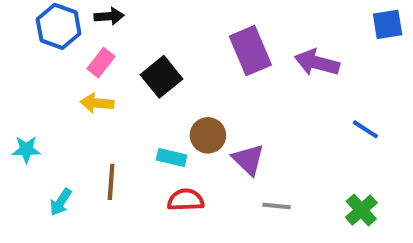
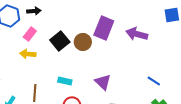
purple rectangle: (250, 51) -> (104, 28), turned 45
blue line: (365, 129) -> (154, 81), moved
brown circle: (208, 135) -> (83, 42), moved

